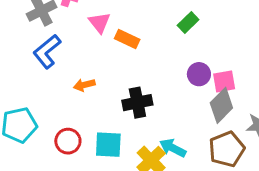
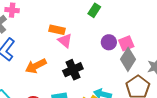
pink triangle: (99, 23) -> (65, 41), moved
orange arrow: (84, 85) -> (36, 66), size x1.5

